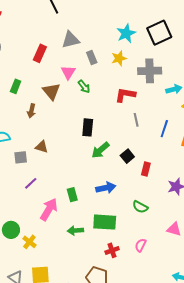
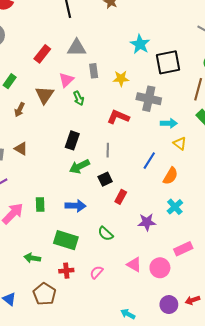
cyan star: (126, 33) -> (140, 44), moved, turned -30
gray line: (136, 120) -> (108, 150), moved
green arrow: (75, 231) -> (32, 258), moved

